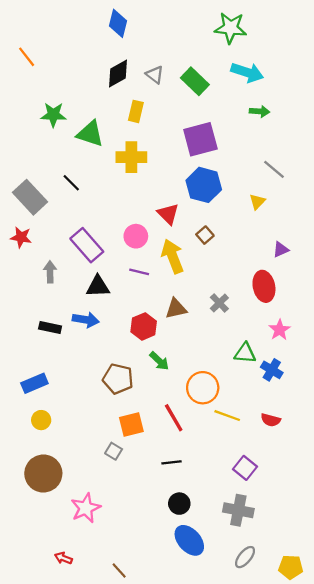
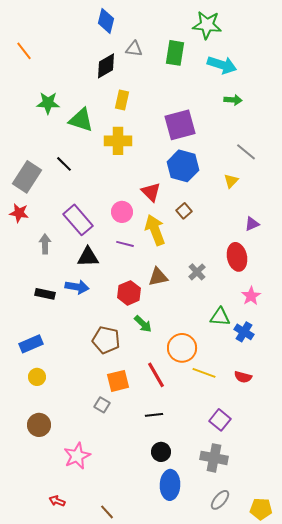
gray triangle: (155, 75) -> (134, 49), moved, turned -30
green rectangle: (195, 81) -> (175, 53), moved, turned 55
gray rectangle: (30, 197) -> (27, 177), turned 76
brown circle: (43, 473) -> (39, 425), size x0.7
blue ellipse: (189, 540) -> (170, 485), turned 44

